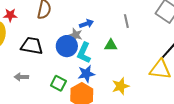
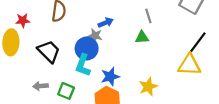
green triangle: (111, 45) -> (142, 37), moved
black trapezoid: (32, 46) -> (49, 51), turned 40
cyan L-shape: (84, 53) -> (83, 65), moved
green square: (58, 83) -> (66, 91), moved

